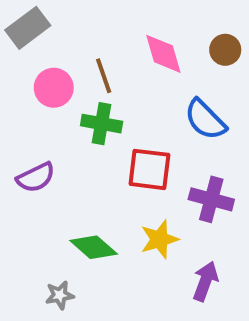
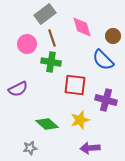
gray rectangle: (28, 28) -> (45, 14), moved
brown circle: (225, 50) -> (113, 36), moved
purple arrow: (205, 281) -> (90, 148), moved, turned -114

